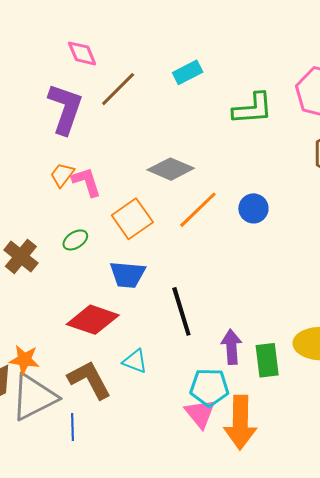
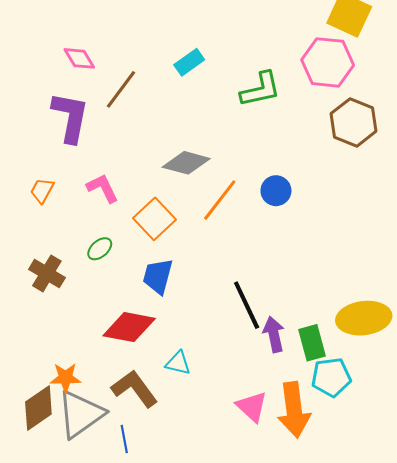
orange trapezoid: (62, 175) -> (42, 190), moved
blue trapezoid: (127, 275) -> (158, 276), turned 108
black line: (181, 311) -> (247, 305), moved
cyan pentagon: (209, 387) -> (331, 377), moved

